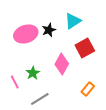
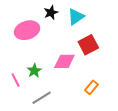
black star: (49, 30) -> (51, 13), moved
pink diamond: (62, 64) -> (64, 61), turned 60

